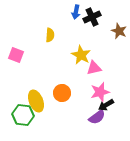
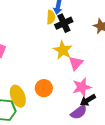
black cross: (92, 17) -> (64, 23), moved
yellow semicircle: (50, 35) -> (51, 17), moved
pink triangle: (94, 68) -> (76, 63), turned -35

